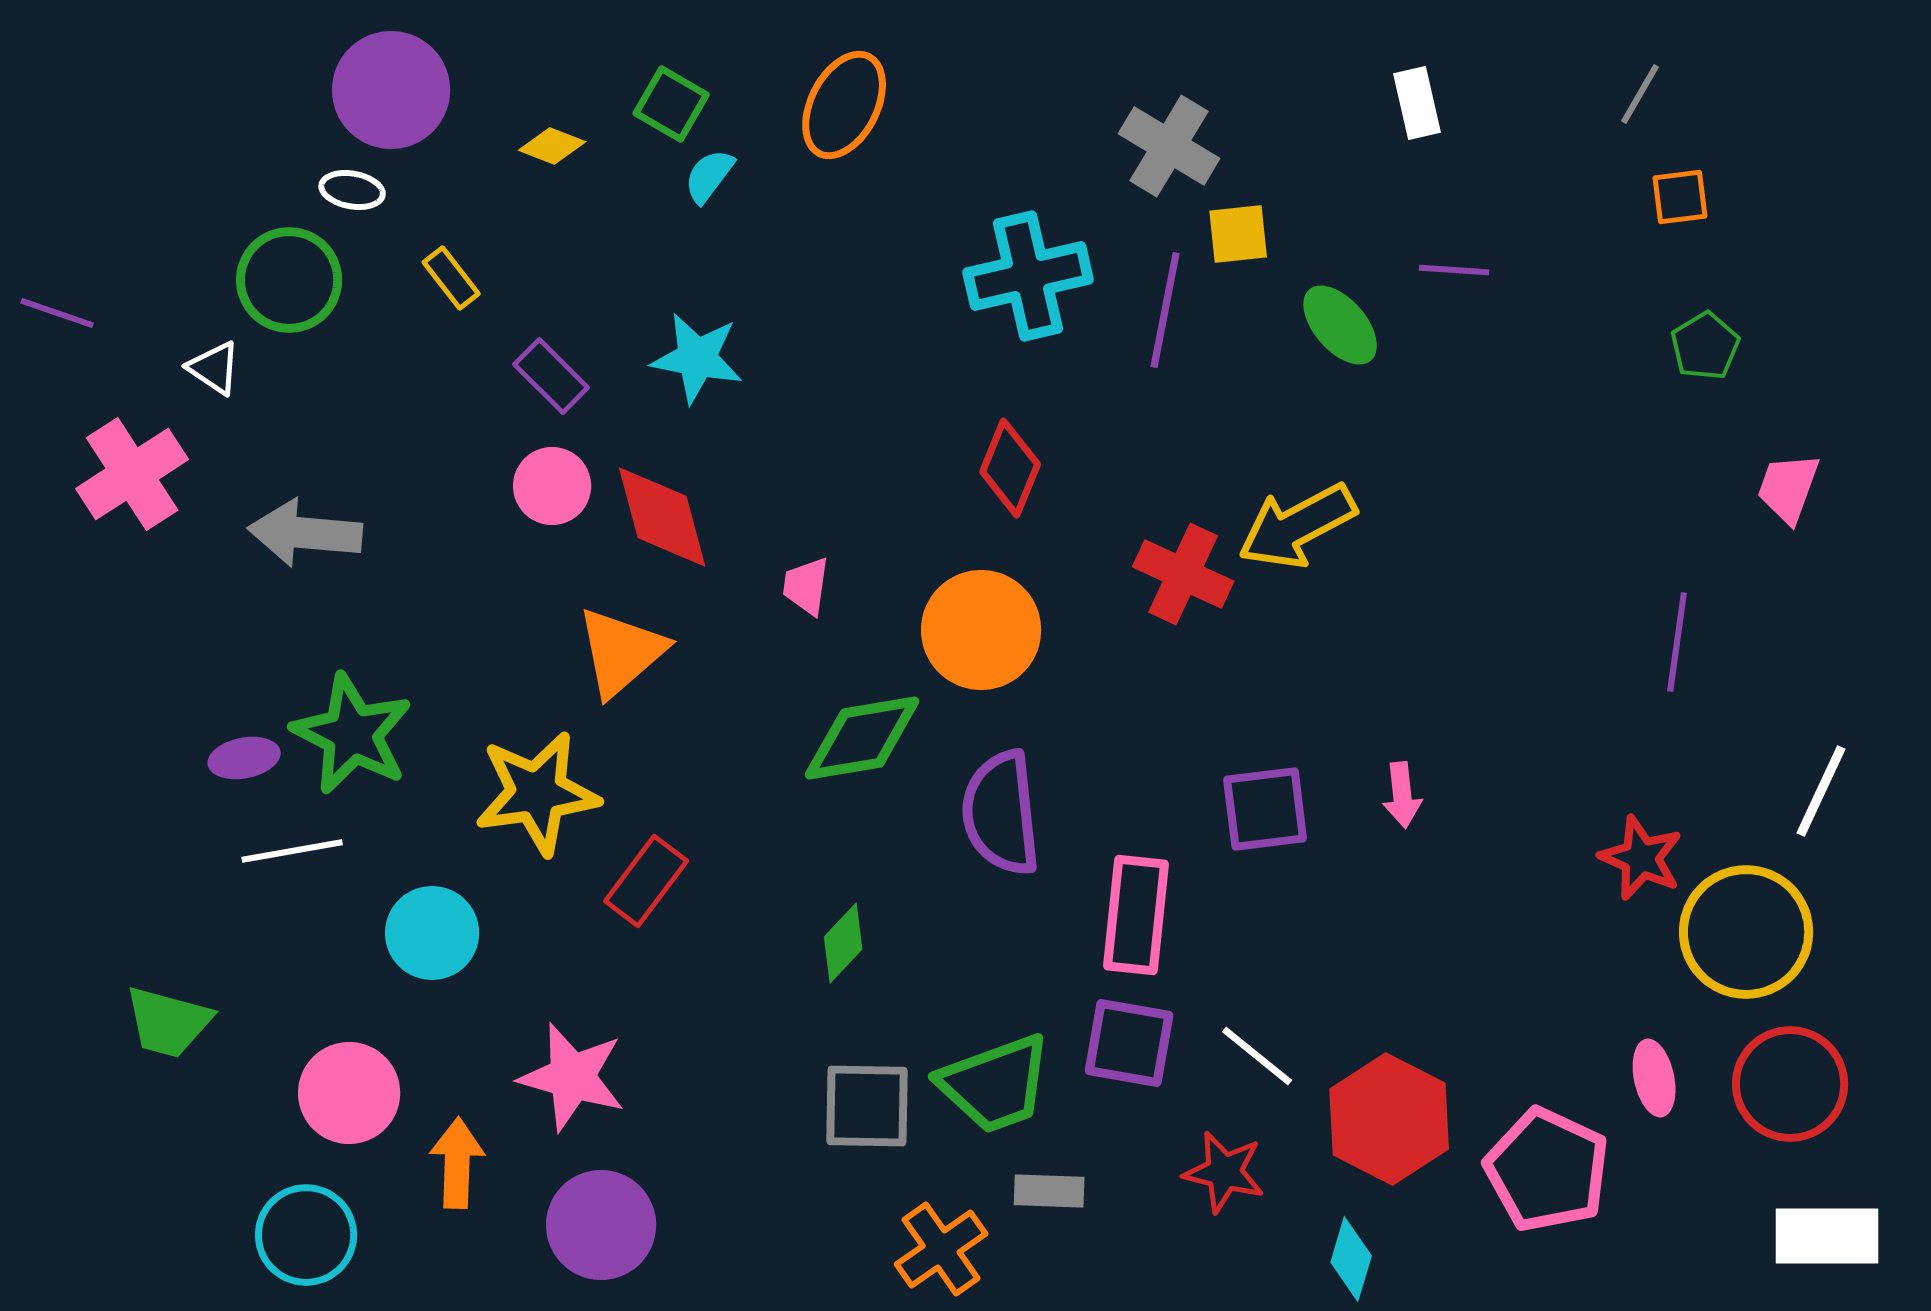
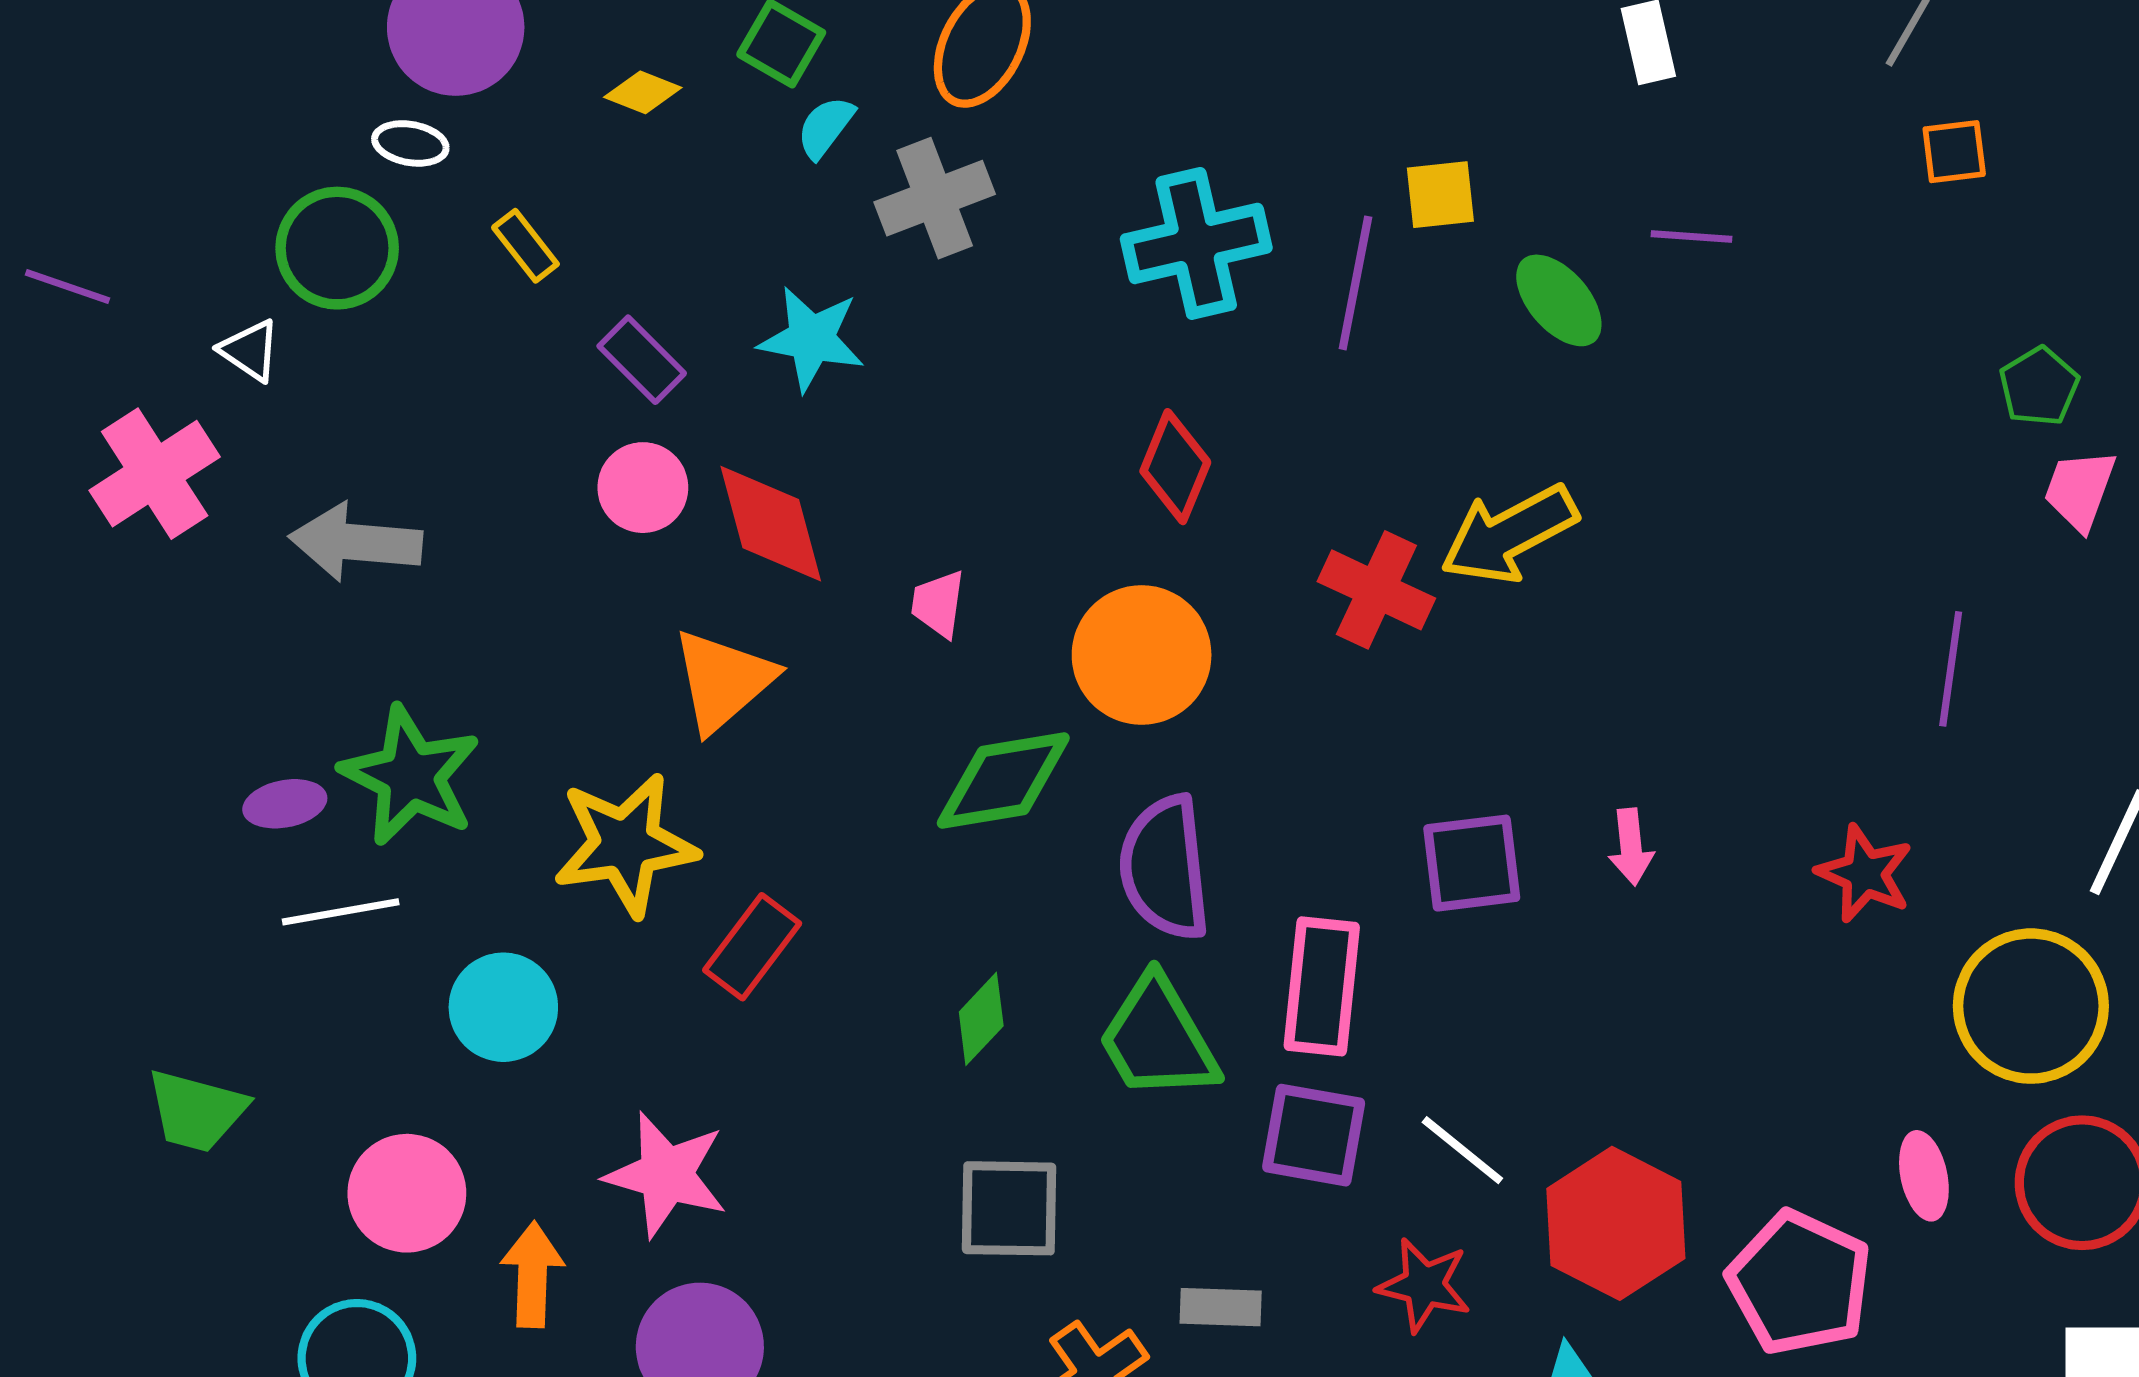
gray cross: (1169, 146) -> (935, 198), moved, turned 38
green pentagon: (1705, 346) -> (2039, 386), moved
red star: (1641, 858) -> (1865, 874), moved
green trapezoid: (995, 1084) -> (1158, 1039), moved, turned 80

